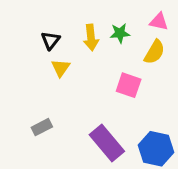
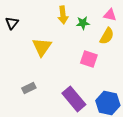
yellow arrow: (91, 38) -> (63, 15), moved
black triangle: (51, 40) -> (12, 23), moved
yellow triangle: (61, 68) -> (42, 47), size x1.5

